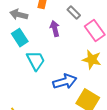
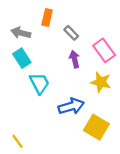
gray rectangle: (74, 13) -> (71, 33), moved
purple arrow: (55, 29) -> (75, 59), moved

